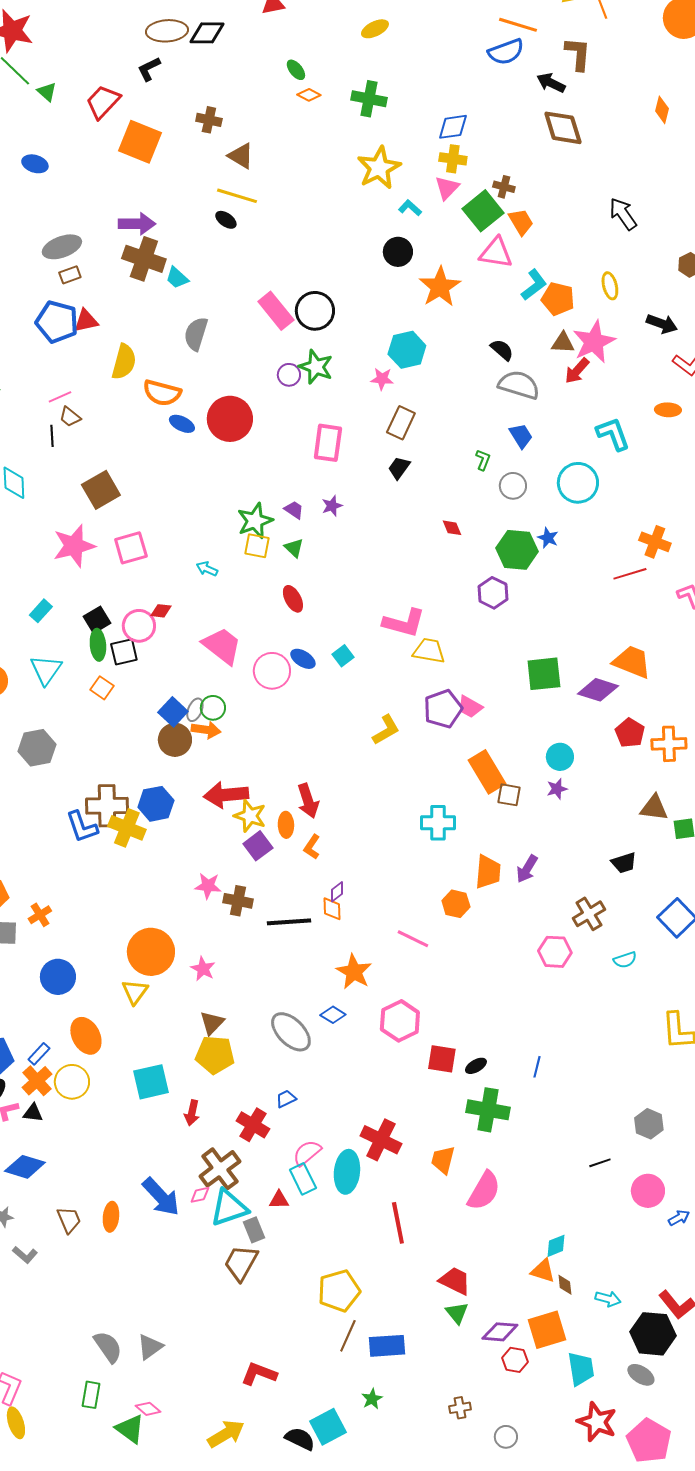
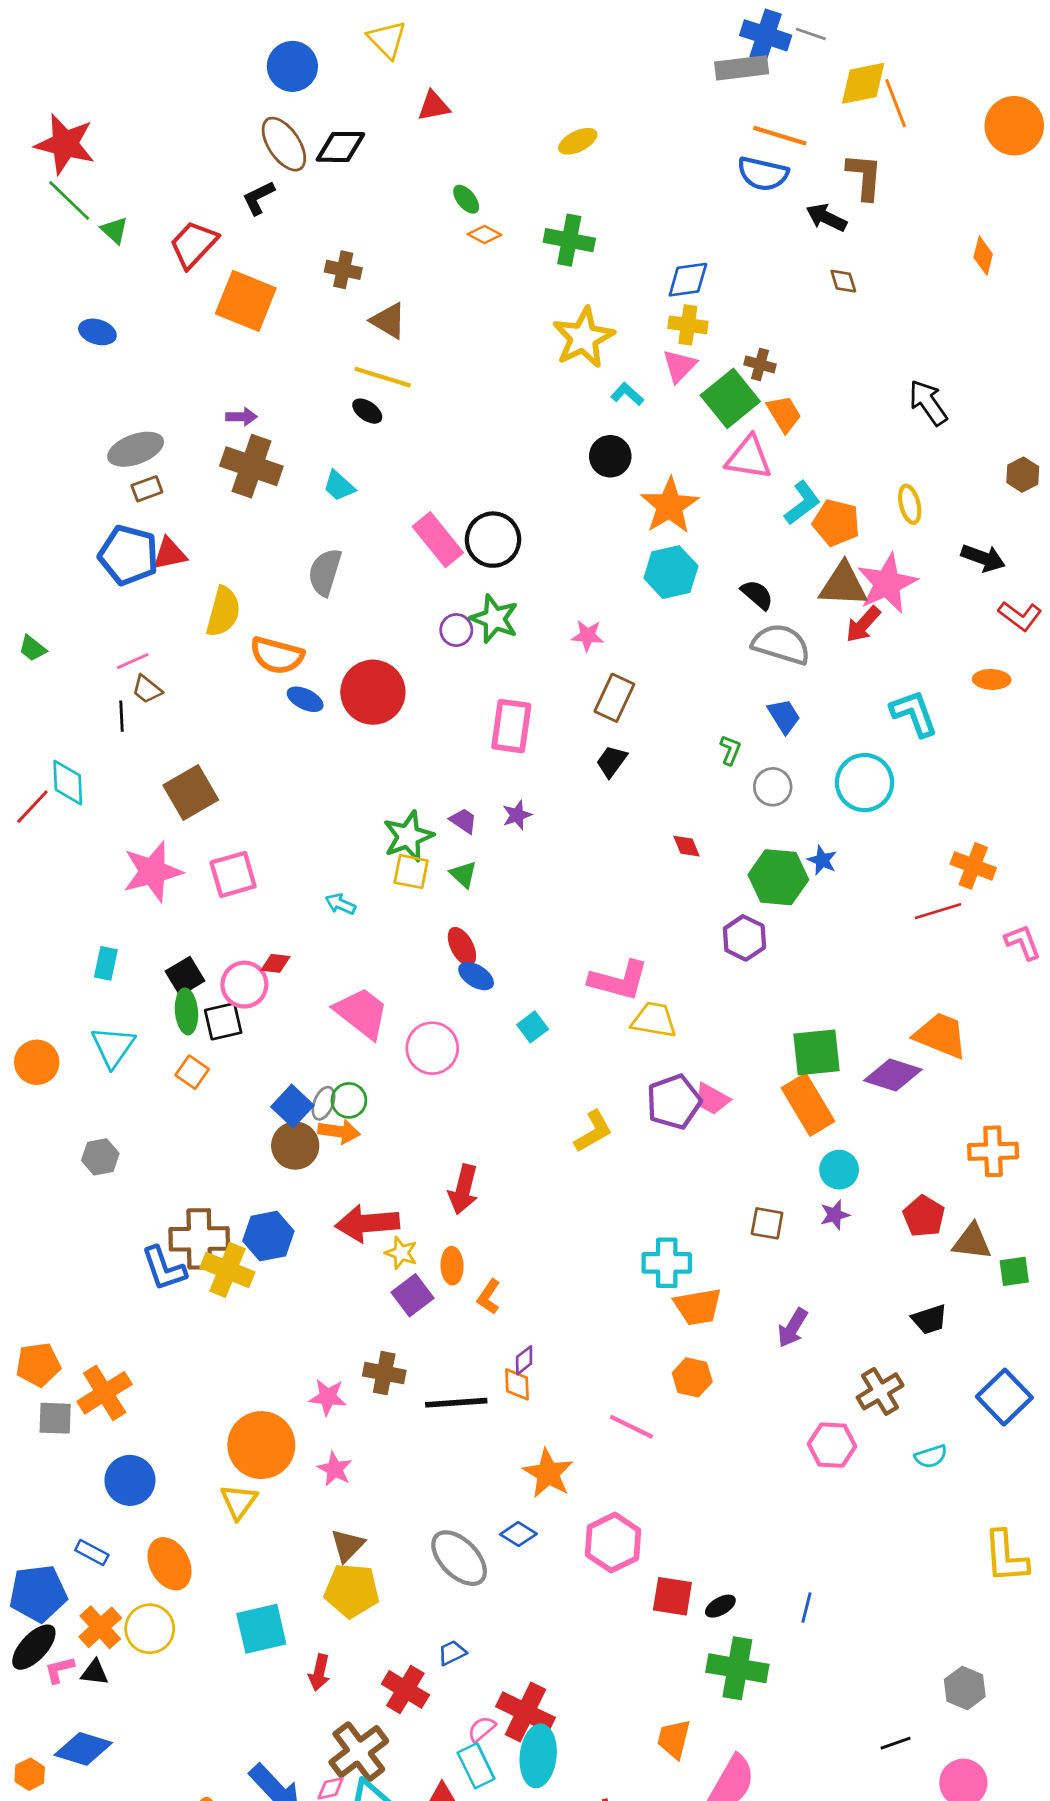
brown ellipse: (167, 31) -> (284, 144), turned 60
blue semicircle: (506, 52) -> (763, 174), turned 33
brown diamond: (563, 128) -> (843, 281), size x0.5
purple arrow: (137, 224) -> (242, 417), size x0.6
cyan trapezoid: (177, 278) -> (339, 486), moved
brown triangle: (563, 343) -> (843, 585), size x1.5
cyan hexagon: (407, 350) -> (671, 572), moved
cyan rectangle: (41, 611) -> (106, 963), turned -30
blue ellipse: (303, 659) -> (476, 976), moved
red pentagon: (630, 733) -> (924, 1216), moved
gray hexagon: (37, 748) -> (100, 1157), size x0.7
orange rectangle: (487, 772) -> (808, 1105), moved
red arrow: (308, 801) -> (463, 1189), moved, turned 32
yellow star: (250, 816) -> (401, 1253), size x0.7
orange trapezoid: (488, 872) -> (698, 1307), moved, turned 75
pink star: (208, 886) -> (328, 1397), moved
orange cross: (40, 915) -> (105, 1393), size x1.6
blue rectangle: (39, 1054) -> (92, 1552), moved, turned 75
red cross: (381, 1140) -> (525, 1712), moved
pink semicircle: (307, 1153) -> (482, 1729), size x0.7

